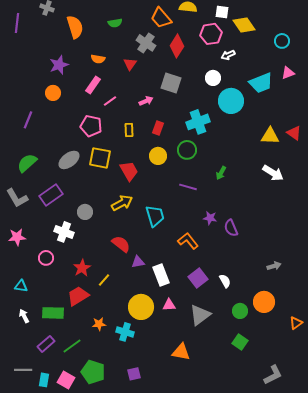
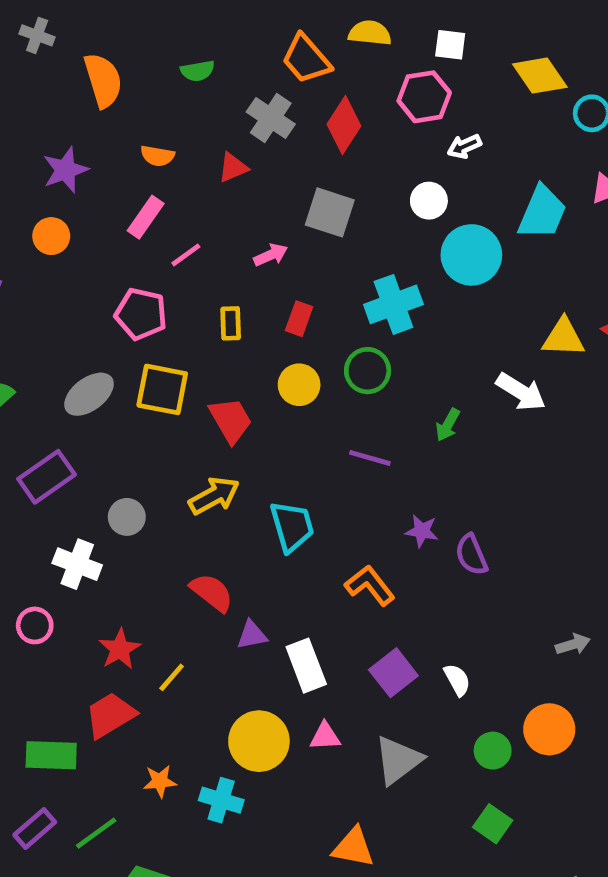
yellow diamond: (244, 25) -> (540, 76), moved
red triangle: (130, 64) -> (233, 168), turned 32
cyan trapezoid: (261, 83) -> (542, 212), turned -45
white arrow: (273, 173) -> (521, 392), moved

